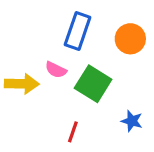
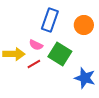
blue star: (132, 121) -> (85, 78), size x1.5
red line: (73, 132) -> (34, 64), moved, turned 40

